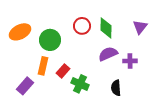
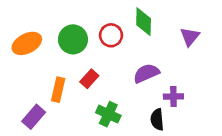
green diamond: (106, 28) -> (144, 22), moved
green circle: (50, 40) -> (73, 39), moved
purple cross: (130, 61) -> (173, 96), moved
red rectangle: (63, 71) -> (89, 79), moved

